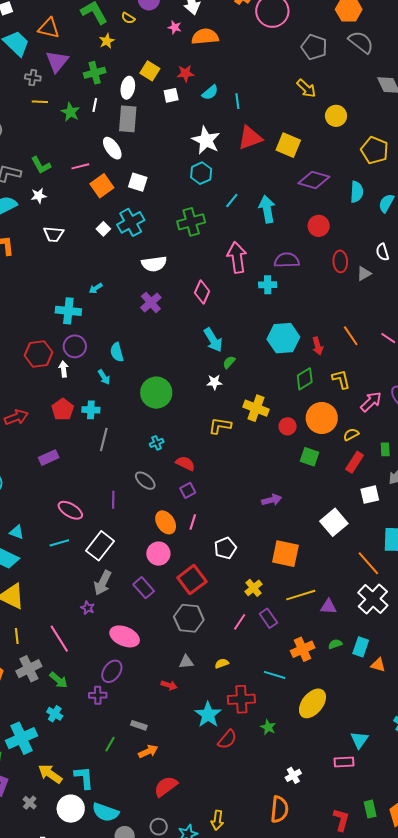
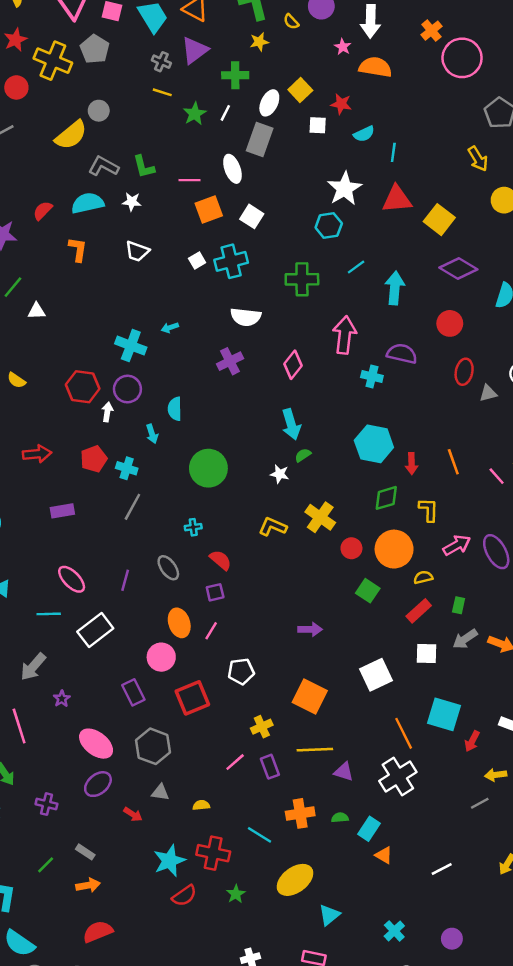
gray arrow: (103, 583) -> (33, 667), moved
gray hexagon: (189, 618) -> (153, 746), moved
purple ellipse: (112, 671) -> (98, 784), moved
cyan triangle: (359, 740) -> (329, 915), moved

